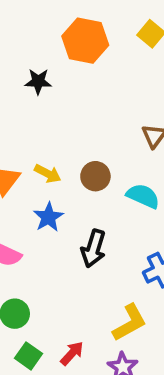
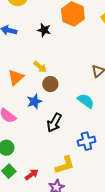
yellow arrow: (48, 174) -> (40, 67), moved
brown circle: (95, 176) -> (50, 84), moved

